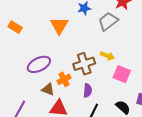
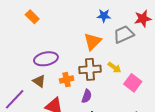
orange triangle: (59, 26) -> (93, 41), moved
pink square: (122, 74) -> (133, 83), moved
brown triangle: (48, 89) -> (39, 81), moved

